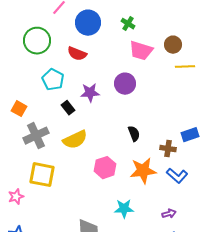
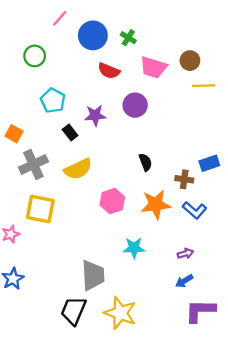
green cross: (128, 24) -> (128, 38), moved
green circle: (37, 41) -> (35, 56), size x0.7
red semicircle: (77, 54) -> (109, 71), moved

